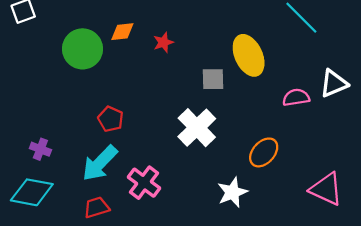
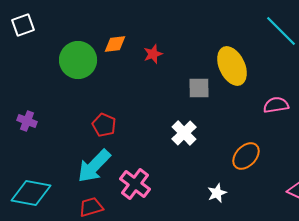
white cross: (197, 128) -> (184, 133), size x0.7
purple cross: (40, 149) -> (27, 121), moved
white star: (232, 192) -> (217, 193), size x0.7

